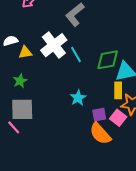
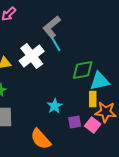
cyan line: (76, 55) -> (56, 44), moved
orange semicircle: (100, 134) -> (41, 139), moved

